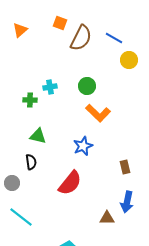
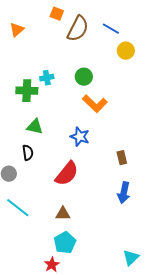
orange triangle: (20, 30) -> (17, 30), moved
green cross: (30, 100) -> (27, 91), size x1.5
blue star: (83, 146) -> (80, 137), turned -30
brown triangle: (107, 218) -> (63, 214), moved

